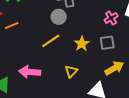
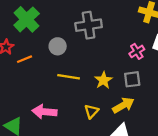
gray circle: (59, 17) -> (58, 46), moved
yellow line: (51, 41) -> (69, 77), turned 42
yellow arrow: (114, 68) -> (123, 105), moved

